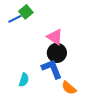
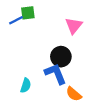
green square: (26, 12) -> (28, 13), turned 32
pink triangle: (55, 37) -> (74, 26), moved, turned 36

